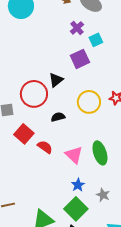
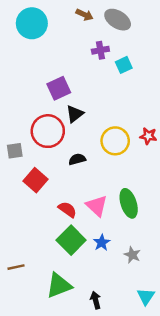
purple cross: (77, 28) -> (100, 50), turned 32
purple square: (80, 59) -> (59, 88), moved
red semicircle: (45, 147) -> (67, 209), moved
green square: (76, 209) -> (71, 240), moved

